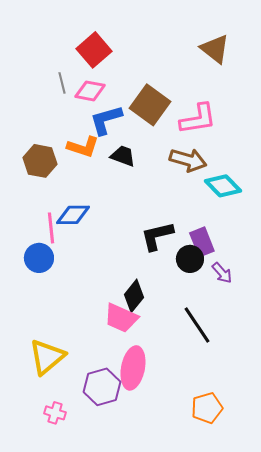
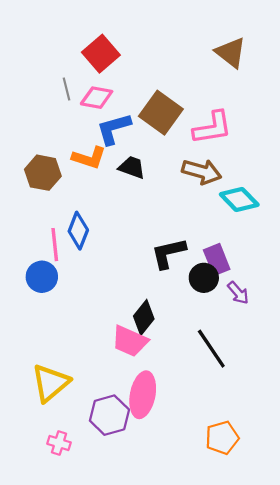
blue diamond: (73, 215) -> (78, 231), turned -68

